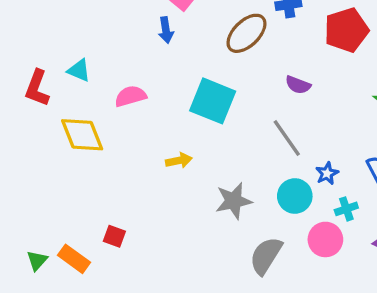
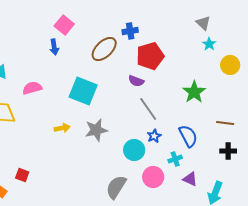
red pentagon: (346, 30) -> (150, 56), moved
gray line: (287, 138) -> (148, 109), moved
gray star: (234, 201) -> (96, 130), moved
cyan cross: (346, 209) -> (175, 159), moved

